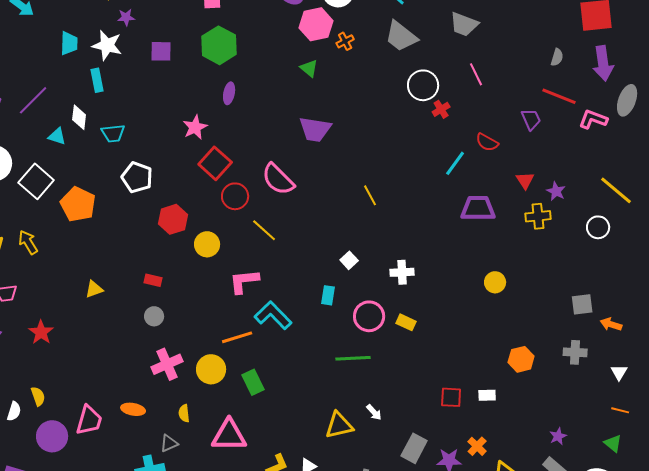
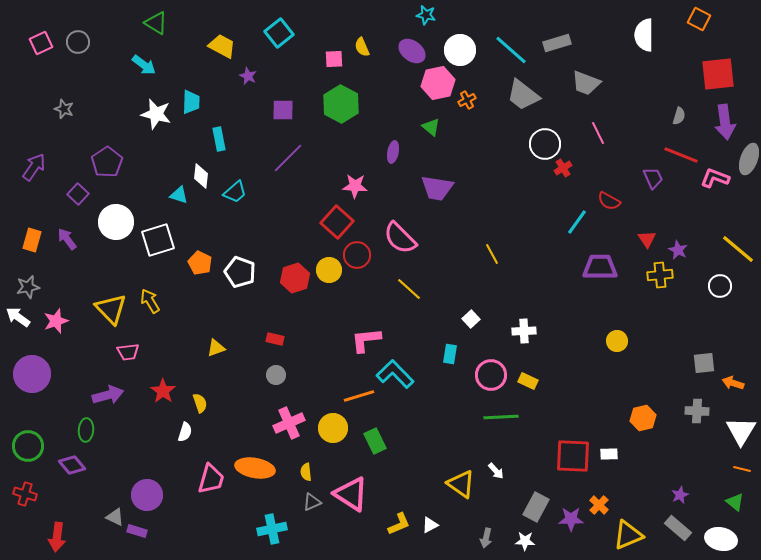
purple star: (126, 17) -> (248, 76), turned 30
white star: (107, 45) -> (156, 114), moved
purple ellipse: (229, 93) -> (393, 152), moved
purple line: (33, 100) -> (288, 158), moved
pink star: (195, 127) -> (355, 186), moved, turned 30
cyan trapezoid: (113, 133) -> (235, 192), turned -35
white pentagon: (137, 177) -> (240, 272), moved
white square: (36, 181) -> (158, 240), turned 32
orange pentagon: (78, 204) -> (200, 263), size x0.7
yellow line: (264, 230) -> (409, 289), moved
yellow circle: (207, 244) -> (329, 270), moved
green line: (353, 358) -> (501, 417), moved
white triangle: (619, 372) -> (741, 431), size x1.8
yellow semicircle: (38, 396) -> (200, 403), moved
red square: (451, 397) -> (573, 456), size x1.6
orange ellipse: (133, 409) -> (255, 468), size x1.6
white semicircle: (14, 411) -> (185, 432), moved
yellow triangle: (339, 425) -> (461, 484), turned 48
pink triangle: (229, 435) -> (351, 494), turned 33
purple circle: (52, 436) -> (147, 495), moved
gray triangle: (169, 443) -> (312, 502), moved

